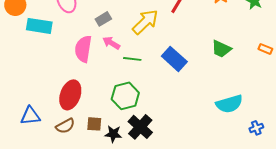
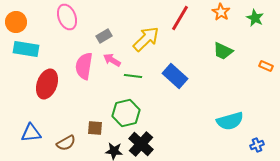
cyan rectangle: (39, 26) -> (26, 49), moved
green trapezoid: (221, 49) -> (223, 51), moved
red ellipse: (70, 95) -> (47, 84), moved
brown square: (94, 124) -> (95, 128), moved

